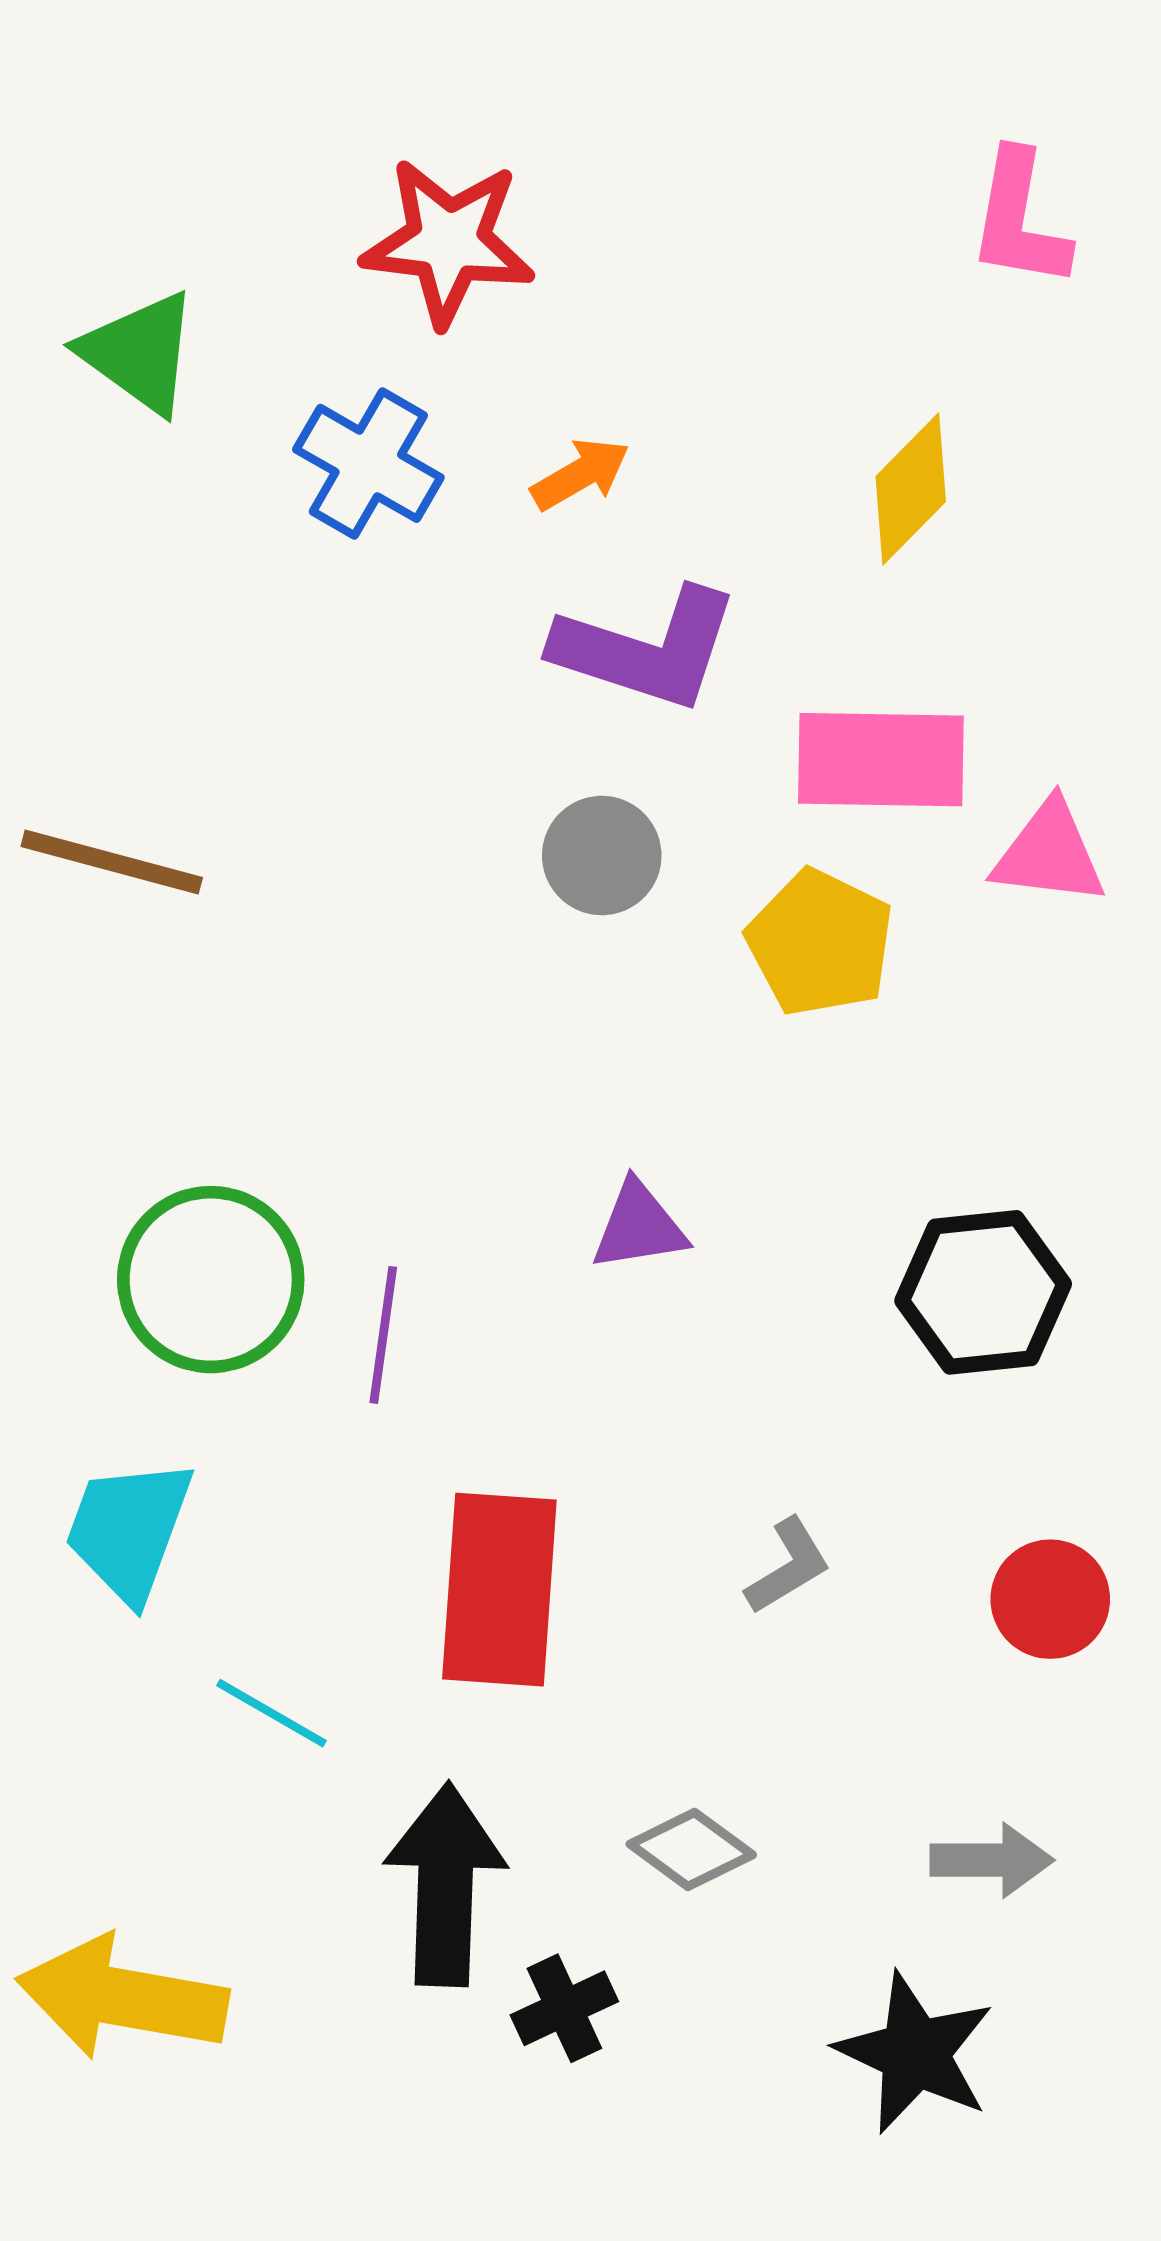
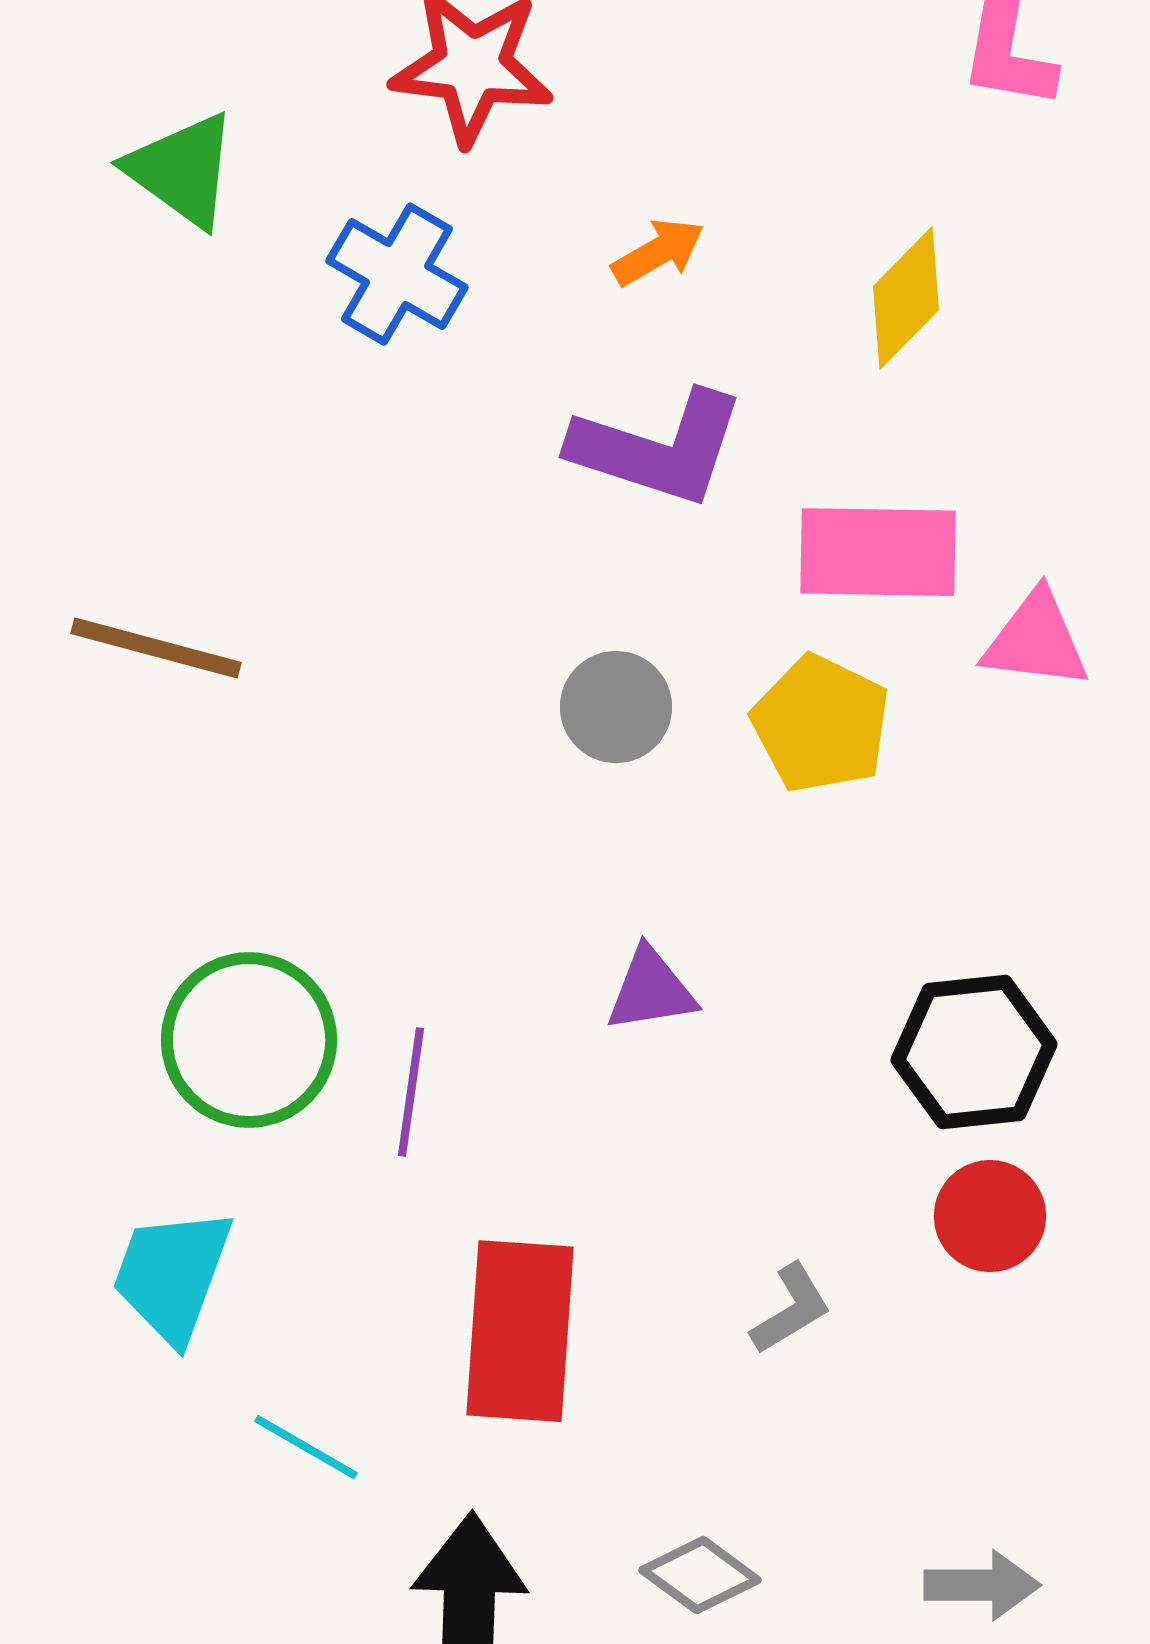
orange arrow: (580, 474) -> (658, 252), moved
gray circle: (602, 856) -> (616, 707), moved
red circle: (1050, 1599) -> (990, 1216), moved

